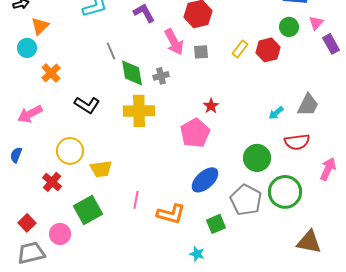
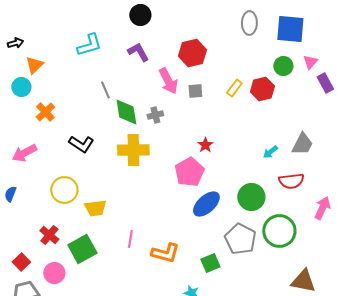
blue ellipse: (205, 180) -> (206, 204), moved
red cross: (52, 182) -> (49, 235), moved

